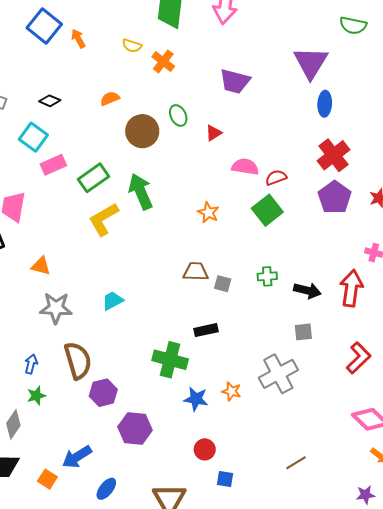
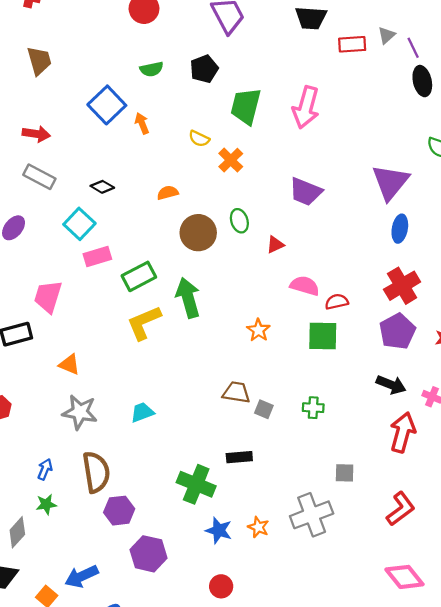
green square: (267, 210) -> (323, 336), turned 32
black arrow: (307, 291) -> (391, 385), moved

